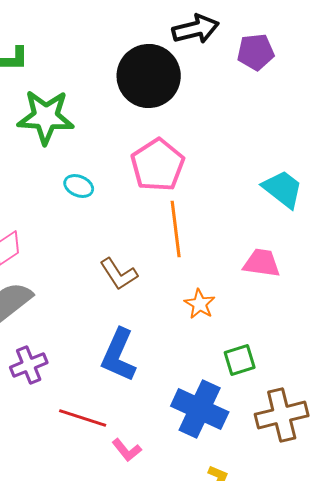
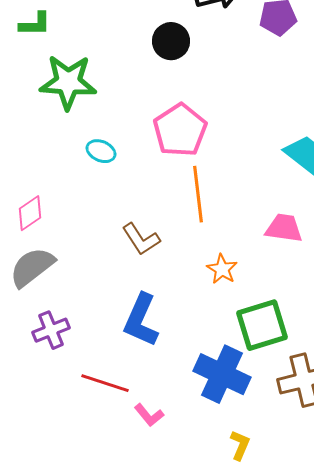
black circle: (149, 76) -> (171, 41), size x0.6
green square: (240, 360) -> (262, 325), size x1.6

